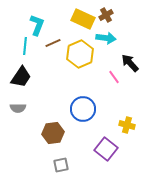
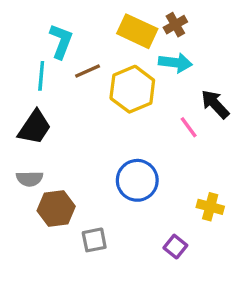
brown hexagon: (53, 133) -> (56, 208), moved
purple square: (106, 149) -> (175, 247), size x0.6
gray square: (61, 165) -> (94, 240), moved

